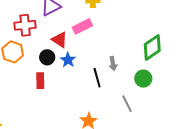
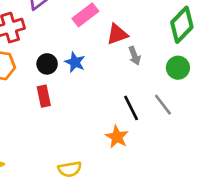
red triangle: (59, 40) -> (117, 34), moved, turned -42
black line: (97, 78) -> (131, 108), moved

